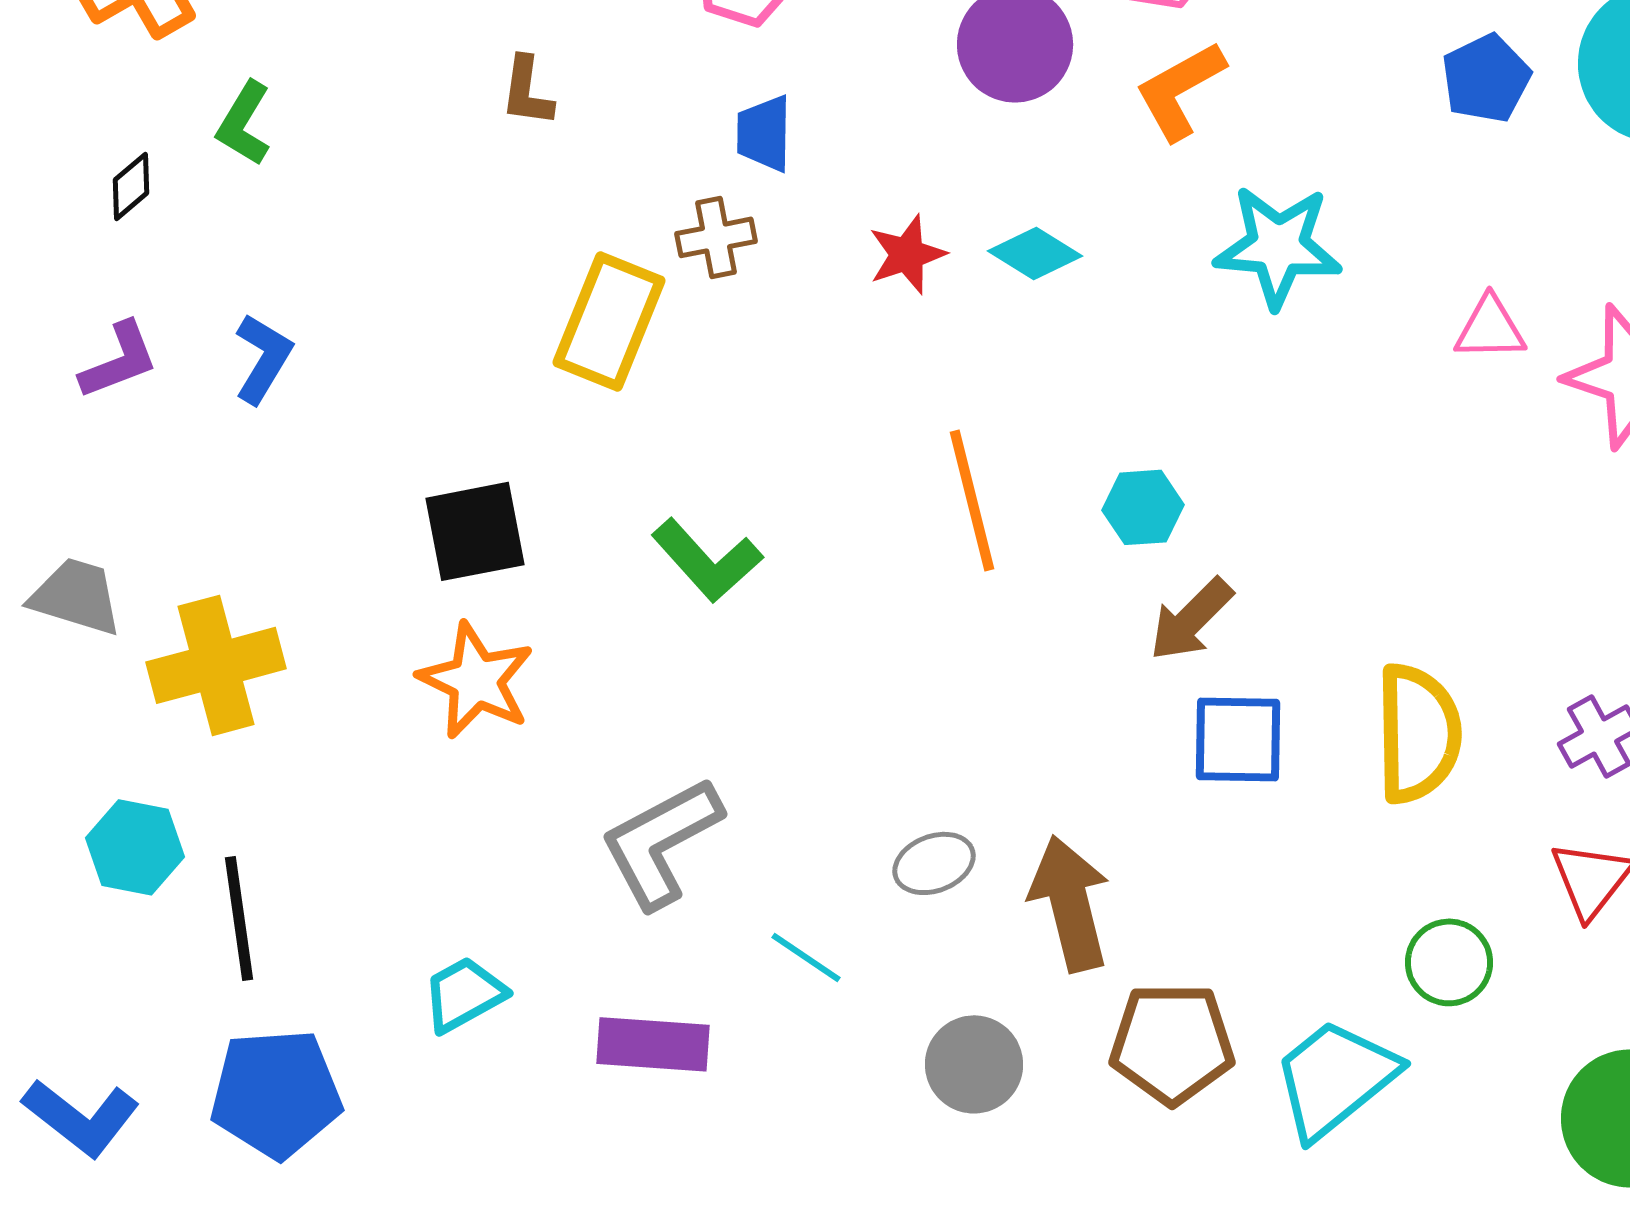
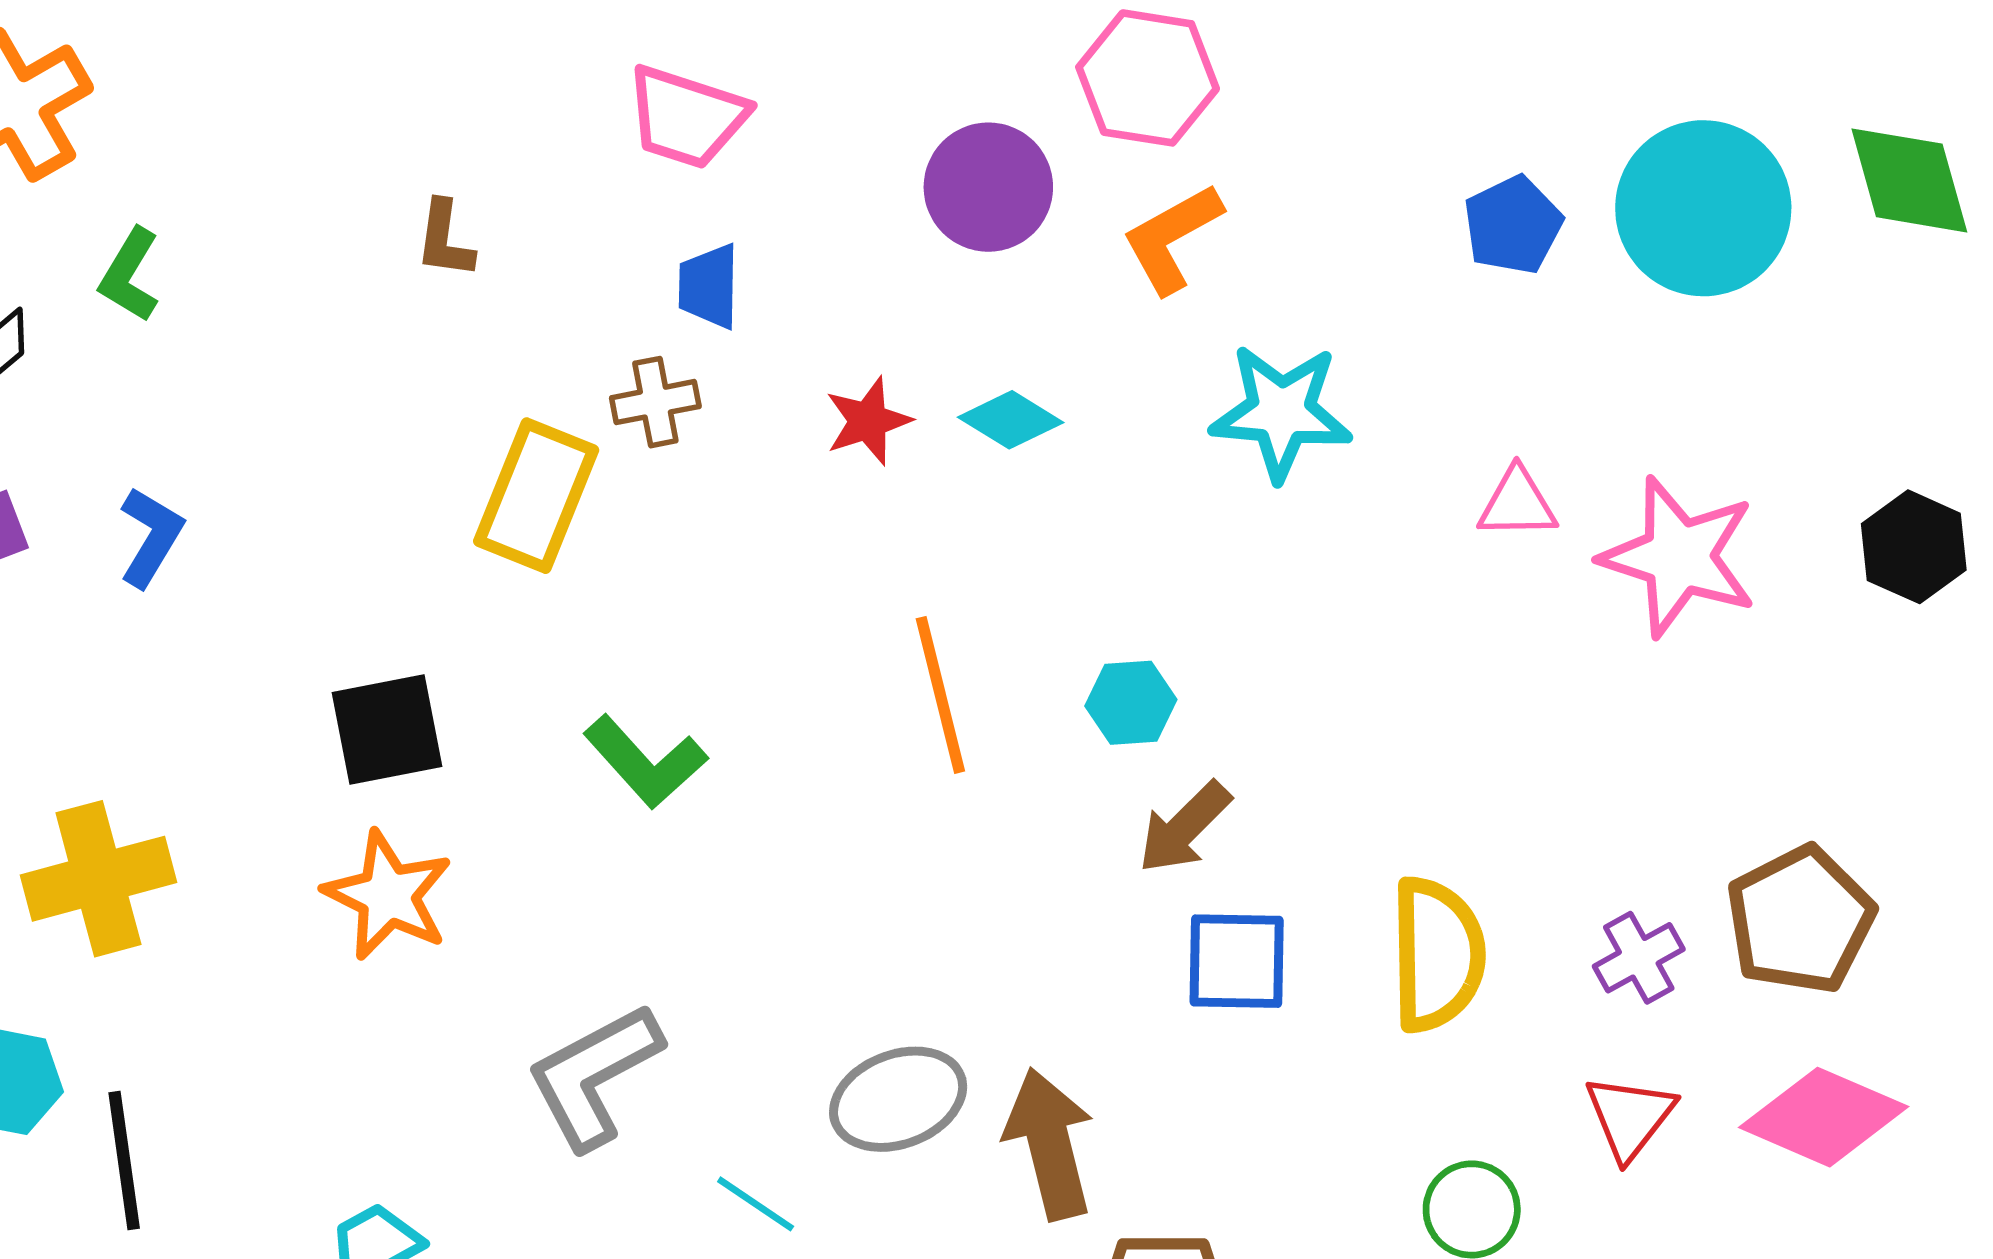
gray ellipse: (934, 863) -> (898, 1099), size x1.5

